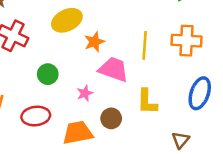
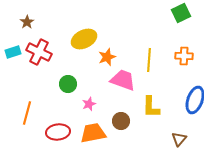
orange cross: (187, 41) -> (184, 56), size x0.7
pink star: (85, 93) -> (89, 104), moved
red ellipse: (36, 116) -> (58, 132), moved

